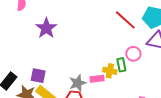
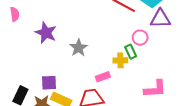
pink rectangle: (97, 79) -> (103, 77), moved
gray star: (78, 83) -> (79, 48), moved

